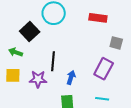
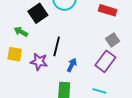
gray square: (116, 43) -> (113, 40), moved, turned 32

